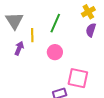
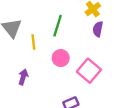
purple arrow: (19, 48) -> (23, 77), moved
pink square: (78, 78) -> (89, 71), moved, turned 35

